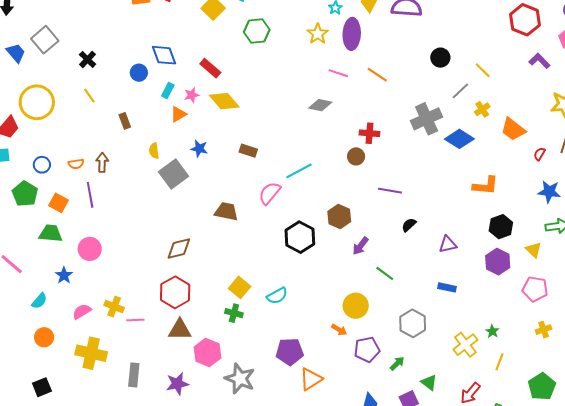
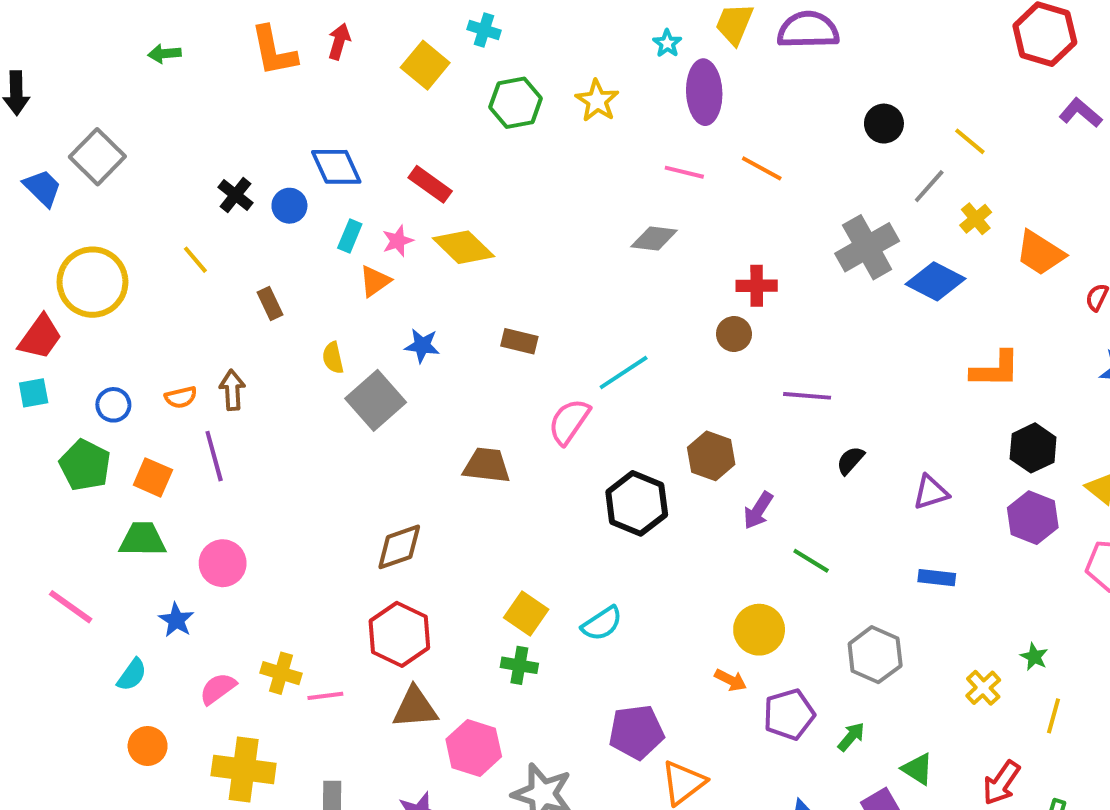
yellow star: (318, 34) -> (597, 101), moved
black cross: (88, 59) -> (236, 195), moved
yellow cross: (465, 345) -> (983, 688), size x0.7

